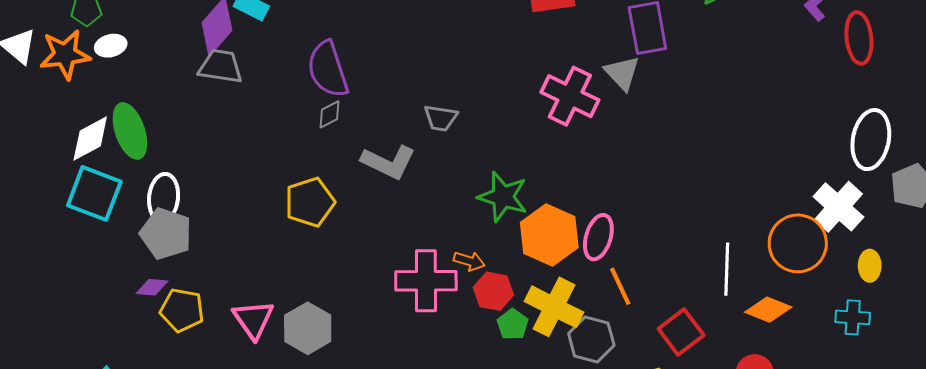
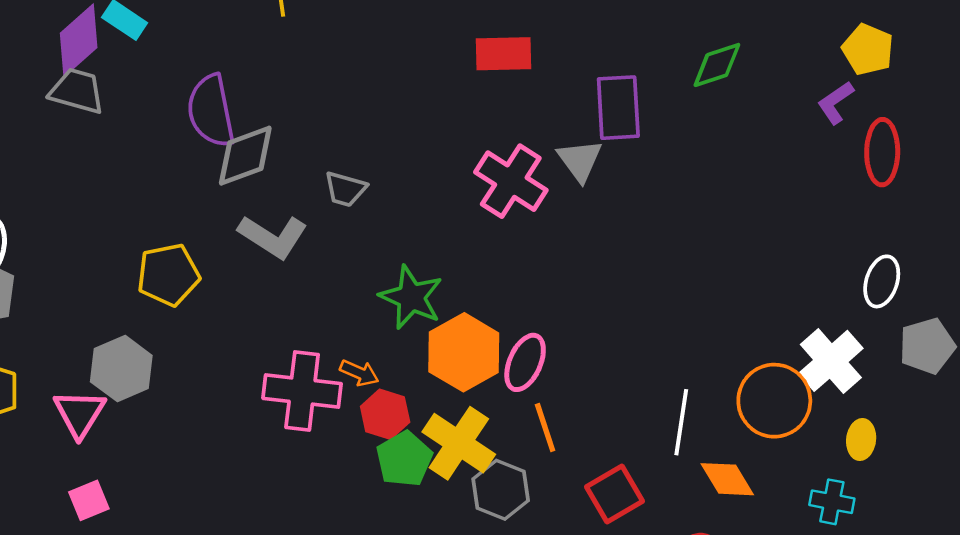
gray diamond: (329, 114) -> (245, 156), moved, size x1.8
white ellipse: (871, 140) -> (882, 281), size x0.7
orange diamond: (768, 310) -> (727, 479), turned 30
green pentagon: (513, 324) -> (404, 459), size x1.4
gray hexagon: (308, 328) -> (121, 369), moved

